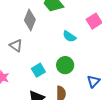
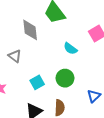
gray diamond: (30, 20) -> (30, 30), turned -30

